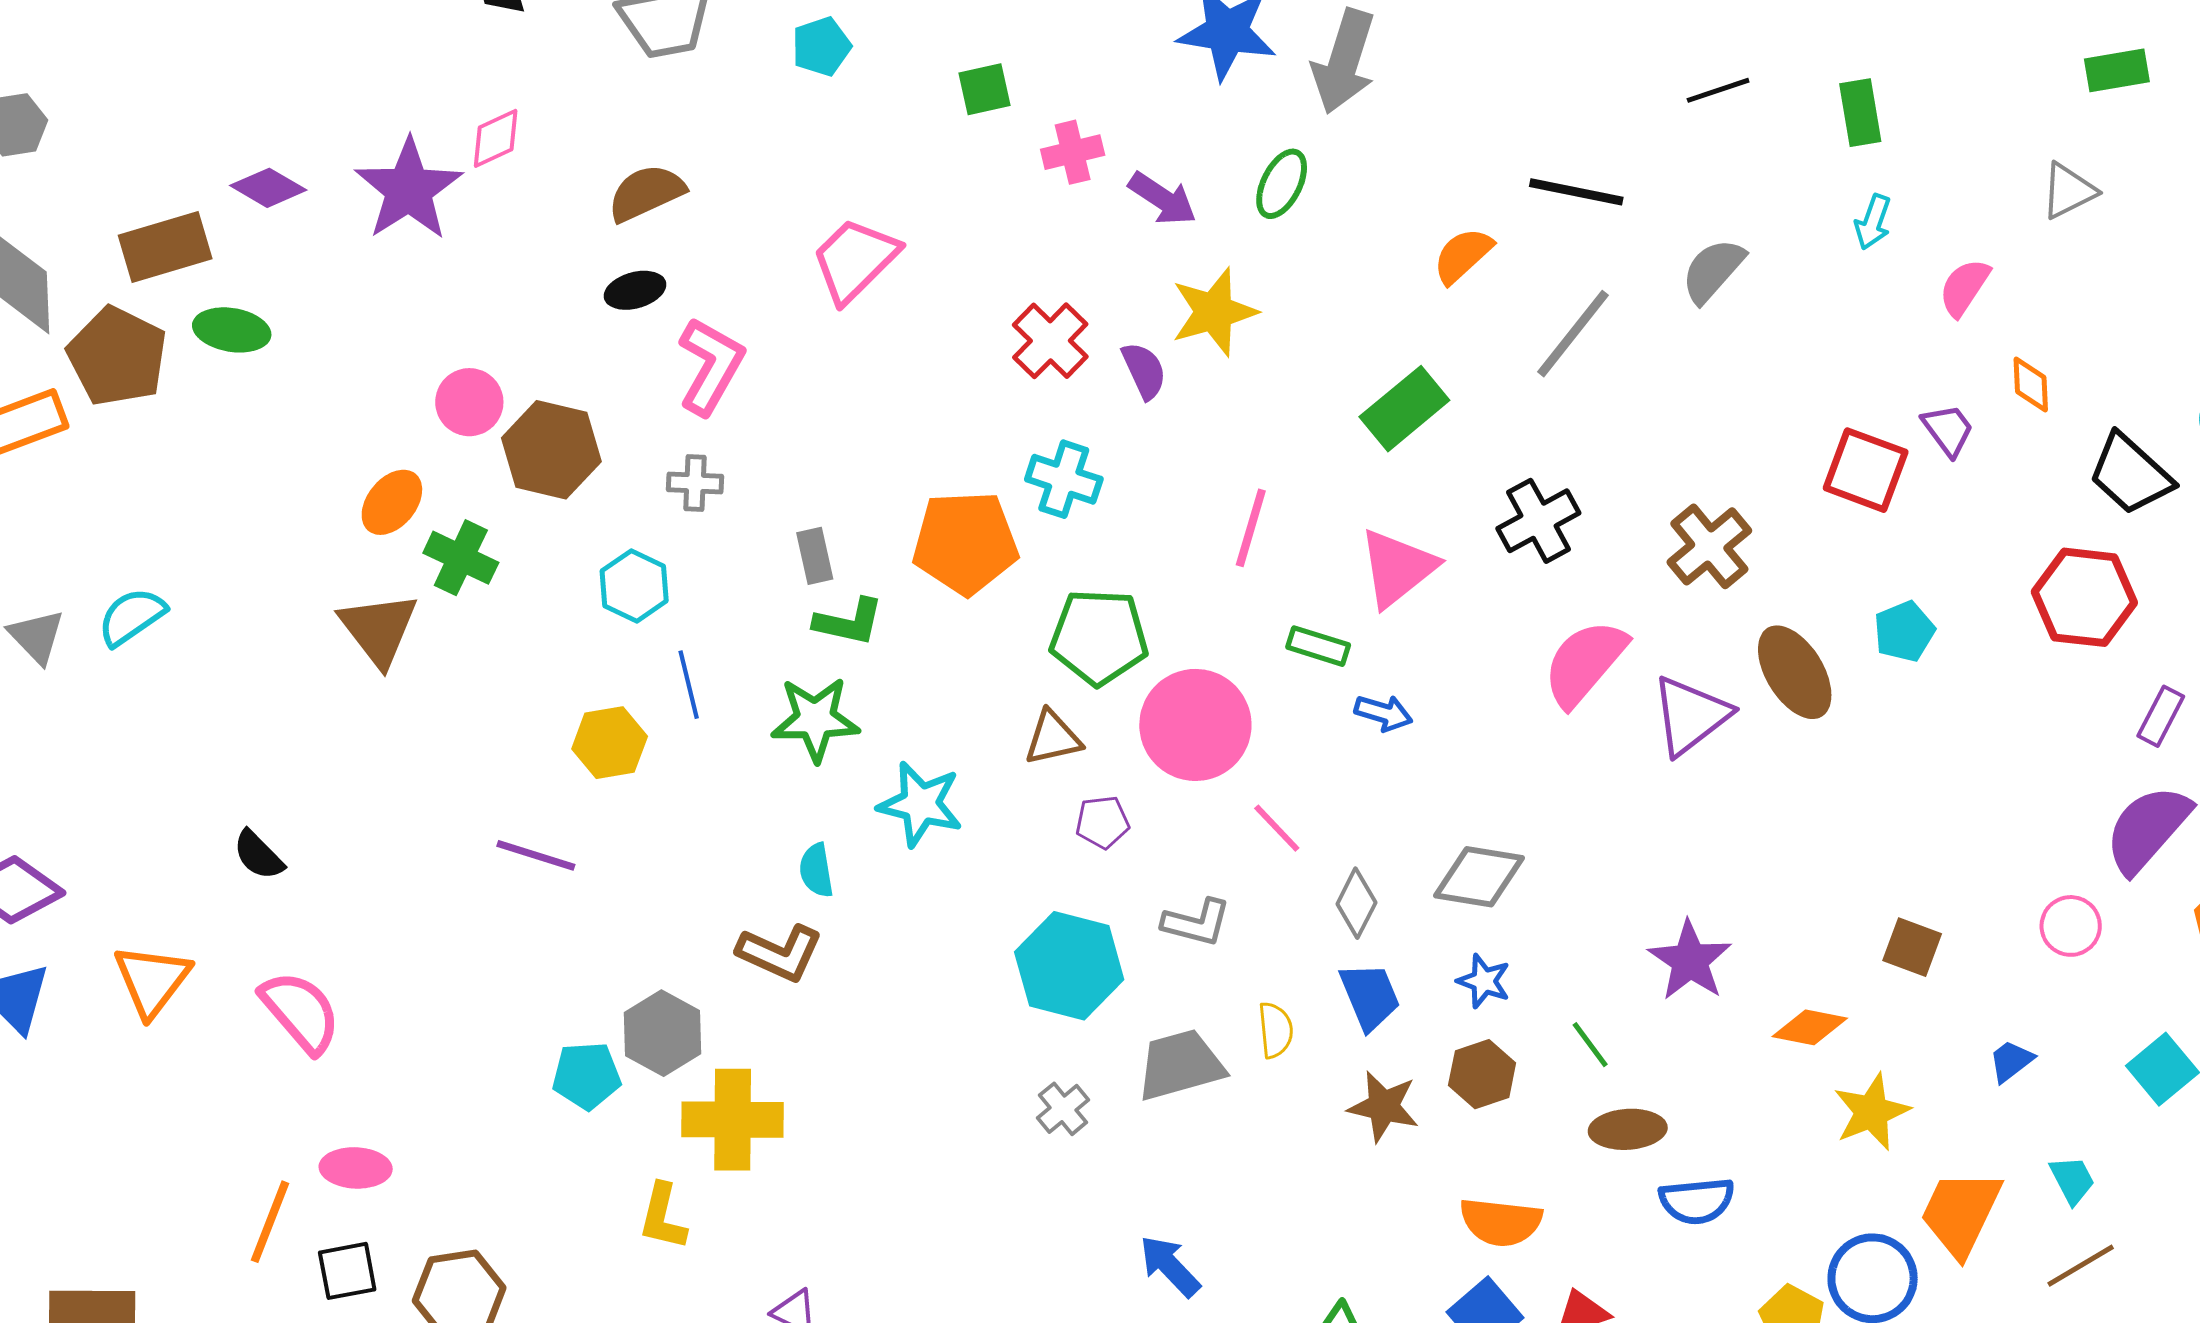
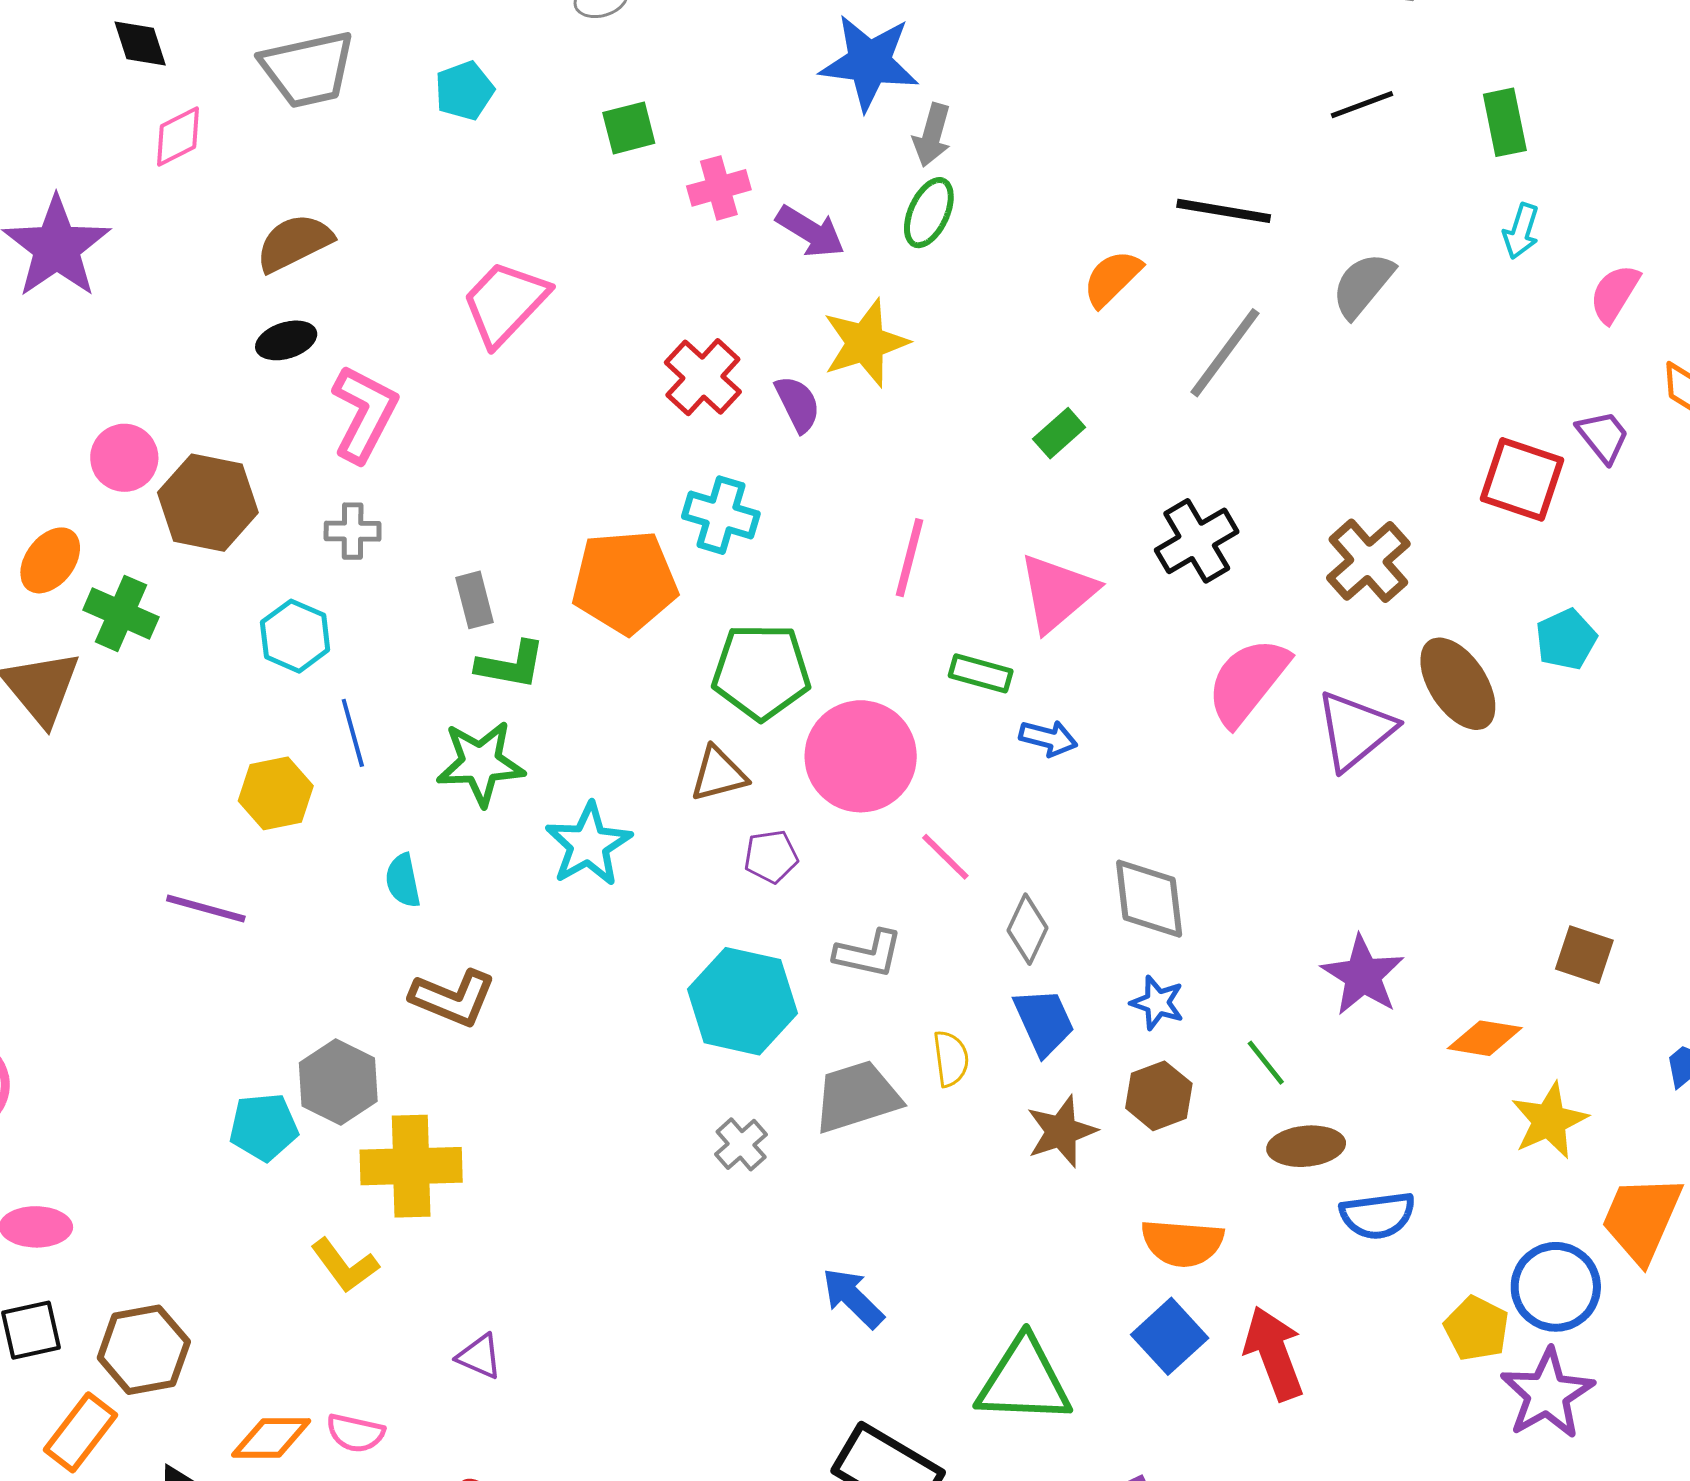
gray arrow: (1344, 61) -> (932, 135), moved, size x0.6
pink diamond: (496, 138) -> (178, 136), moved
green rectangle: (1404, 409) -> (1059, 433), size x0.6
cyan star: (920, 804) -> (588, 844), turned 30
cyan semicircle: (816, 870) -> (403, 881), moved
gray diamond: (1479, 877) -> (1149, 899), turned 76
brown star: (1384, 1106) -> (1061, 1131), turned -30
yellow L-shape: (663, 1217) -> (345, 1265), turned -48

